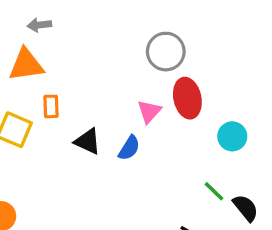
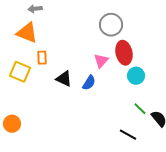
orange triangle: (26, 65) -> (27, 33), turned 30
cyan circle: (232, 136) -> (136, 76), moved

